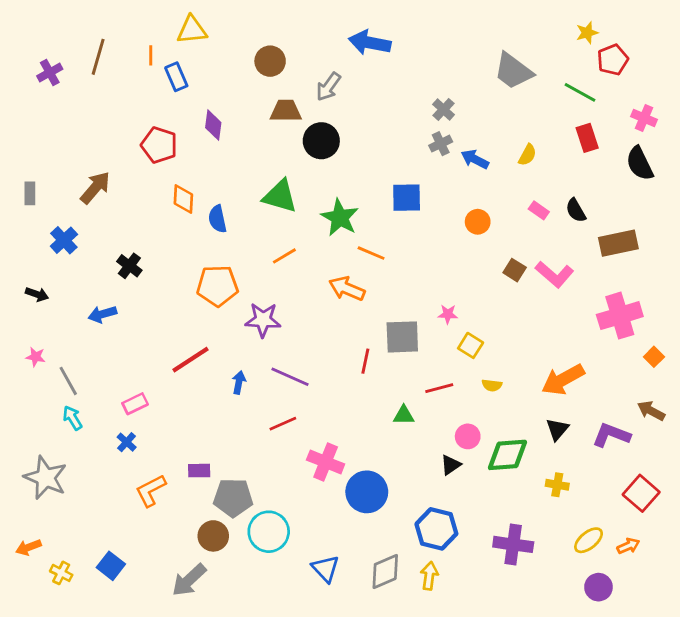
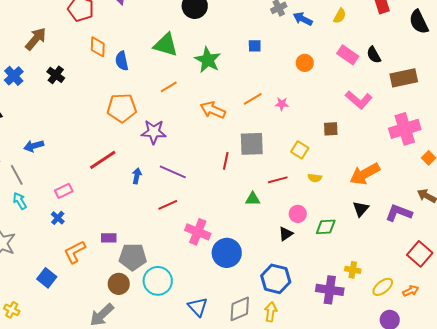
blue square: (407, 198) -> (255, 46), size x0.6
pink rectangle: (539, 210) -> (348, 55), size x1.5
orange line: (371, 253) -> (253, 99), moved, turned -54
black cross: (129, 266) -> (56, 75), moved
brown square: (515, 270) -> (331, 129), moved, turned -35
blue arrow: (102, 314) -> (34, 146), moved
pink star: (448, 314) -> (282, 104), moved
green diamond: (508, 455) -> (326, 227), size x0.7
yellow cross: (557, 485) -> (353, 270), moved
blue square: (111, 566) -> (47, 278), moved

